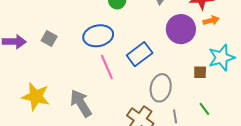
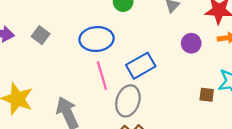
purple circle: (181, 29) -> (191, 43), size x0.6
gray ellipse: (161, 88) -> (128, 101), moved

